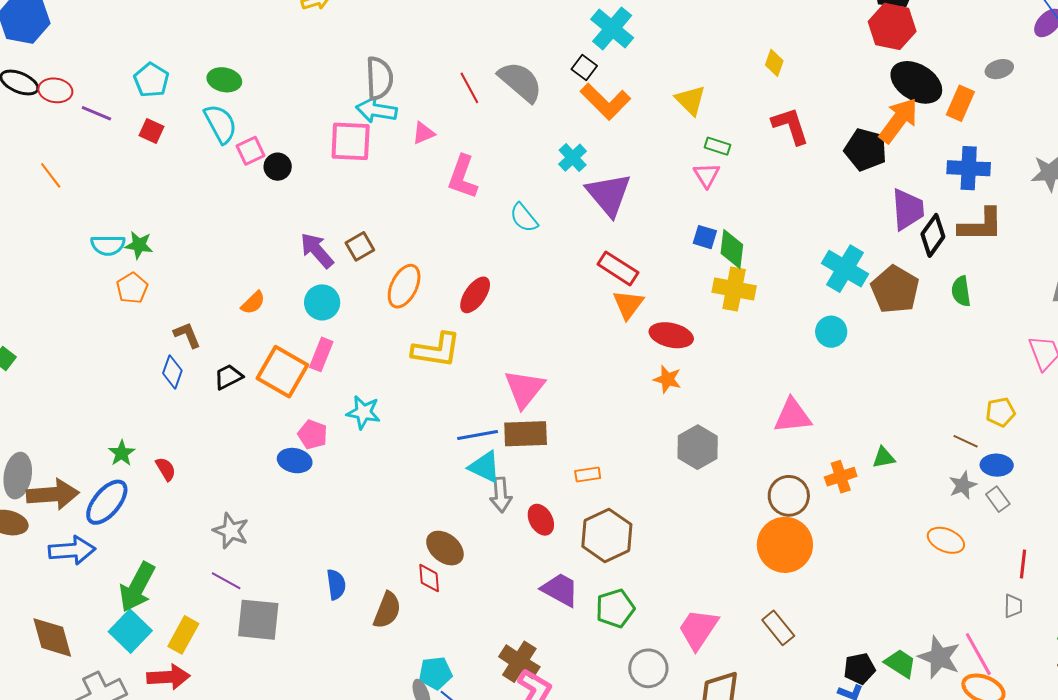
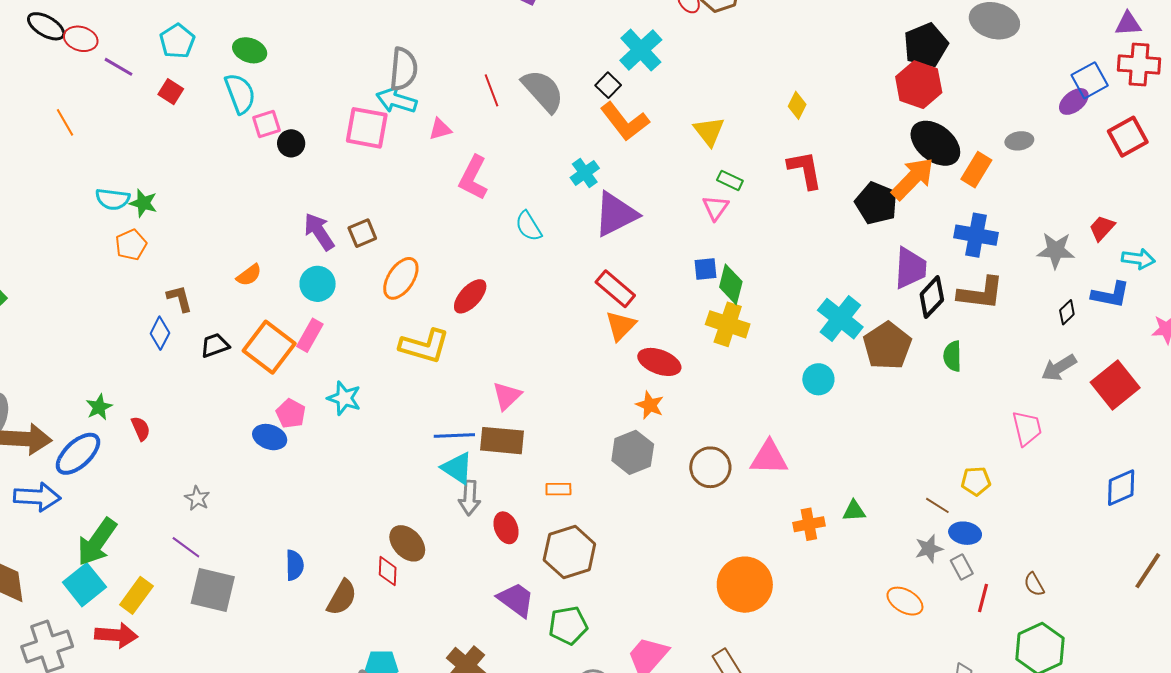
purple triangle: (609, 194) -> (616, 214), turned 36
blue square: (705, 237) -> (706, 269), turned -30
pink triangle: (524, 389) -> (507, 396), size x0.7
gray hexagon: (698, 447) -> (633, 452), moved
brown circle: (789, 496) -> (710, 467), moved
gray star: (231, 531) -> (197, 498), size x0.7
red line: (1023, 564) -> (983, 598), moved

